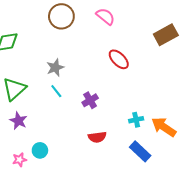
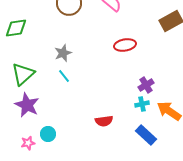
red ellipse: (119, 59) -> (125, 45), turned -55
purple cross: (90, 100) -> (146, 85), moved
purple star: (18, 121) -> (27, 105), size x1.4

